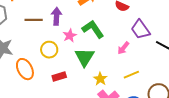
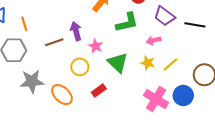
green L-shape: (93, 29) -> (127, 22), moved, turned 130
pink arrow: (123, 48) -> (154, 40), turned 56
yellow star: (100, 79) -> (148, 63), moved

